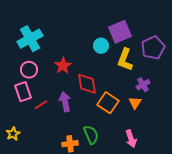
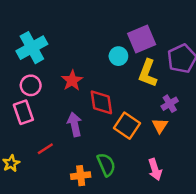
red line: (41, 105) -> (45, 149), moved

